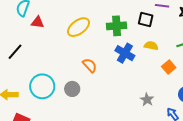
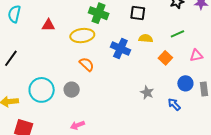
red triangle: (38, 22) -> (48, 25), moved
green cross: (117, 26) -> (99, 13), moved, turned 30
yellow ellipse: (78, 27) -> (82, 36), moved, turned 35

